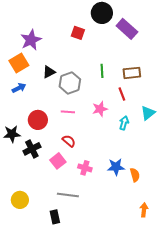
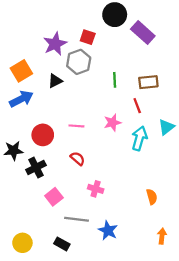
purple star: (31, 40) -> (55, 44), moved
gray hexagon: (70, 83) -> (79, 62), moved
blue arrow: (19, 88) -> (21, 99), size x1.5
cyan arrow: (124, 123) -> (139, 138), size x1.5
pink square: (58, 161) -> (54, 197), moved
blue star: (116, 167) -> (108, 230), moved, turned 30
yellow circle: (20, 200) -> (22, 243), moved
black rectangle: (55, 217) -> (62, 244), turned -48

